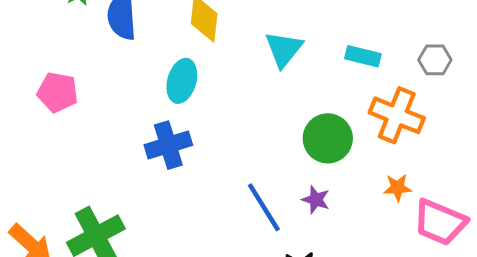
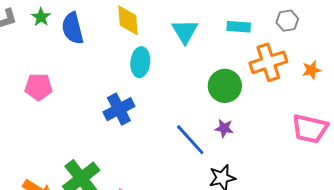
cyan ellipse: (182, 81) -> (140, 62), moved
orange cross: (397, 115) -> (268, 62), turned -30
orange star: (397, 188) -> (312, 70), moved

